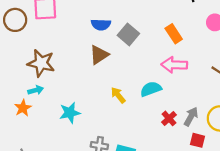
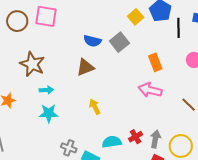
gray square: (128, 34) -> (119, 42), moved
cyan semicircle: (151, 89) -> (112, 142), moved
cyan arrow: (36, 90) -> (46, 90), moved
gray arrow: (191, 117) -> (155, 139), turned -30

